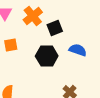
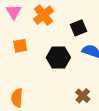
black square: (55, 28) -> (79, 28), moved

